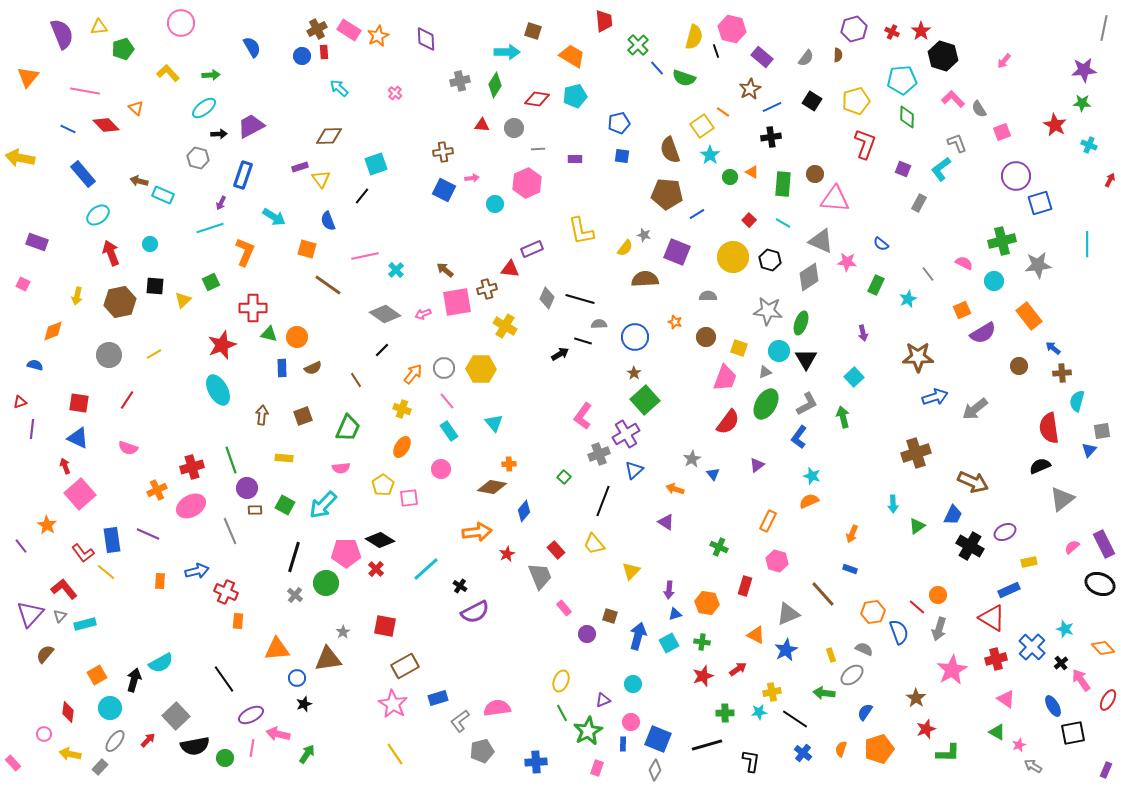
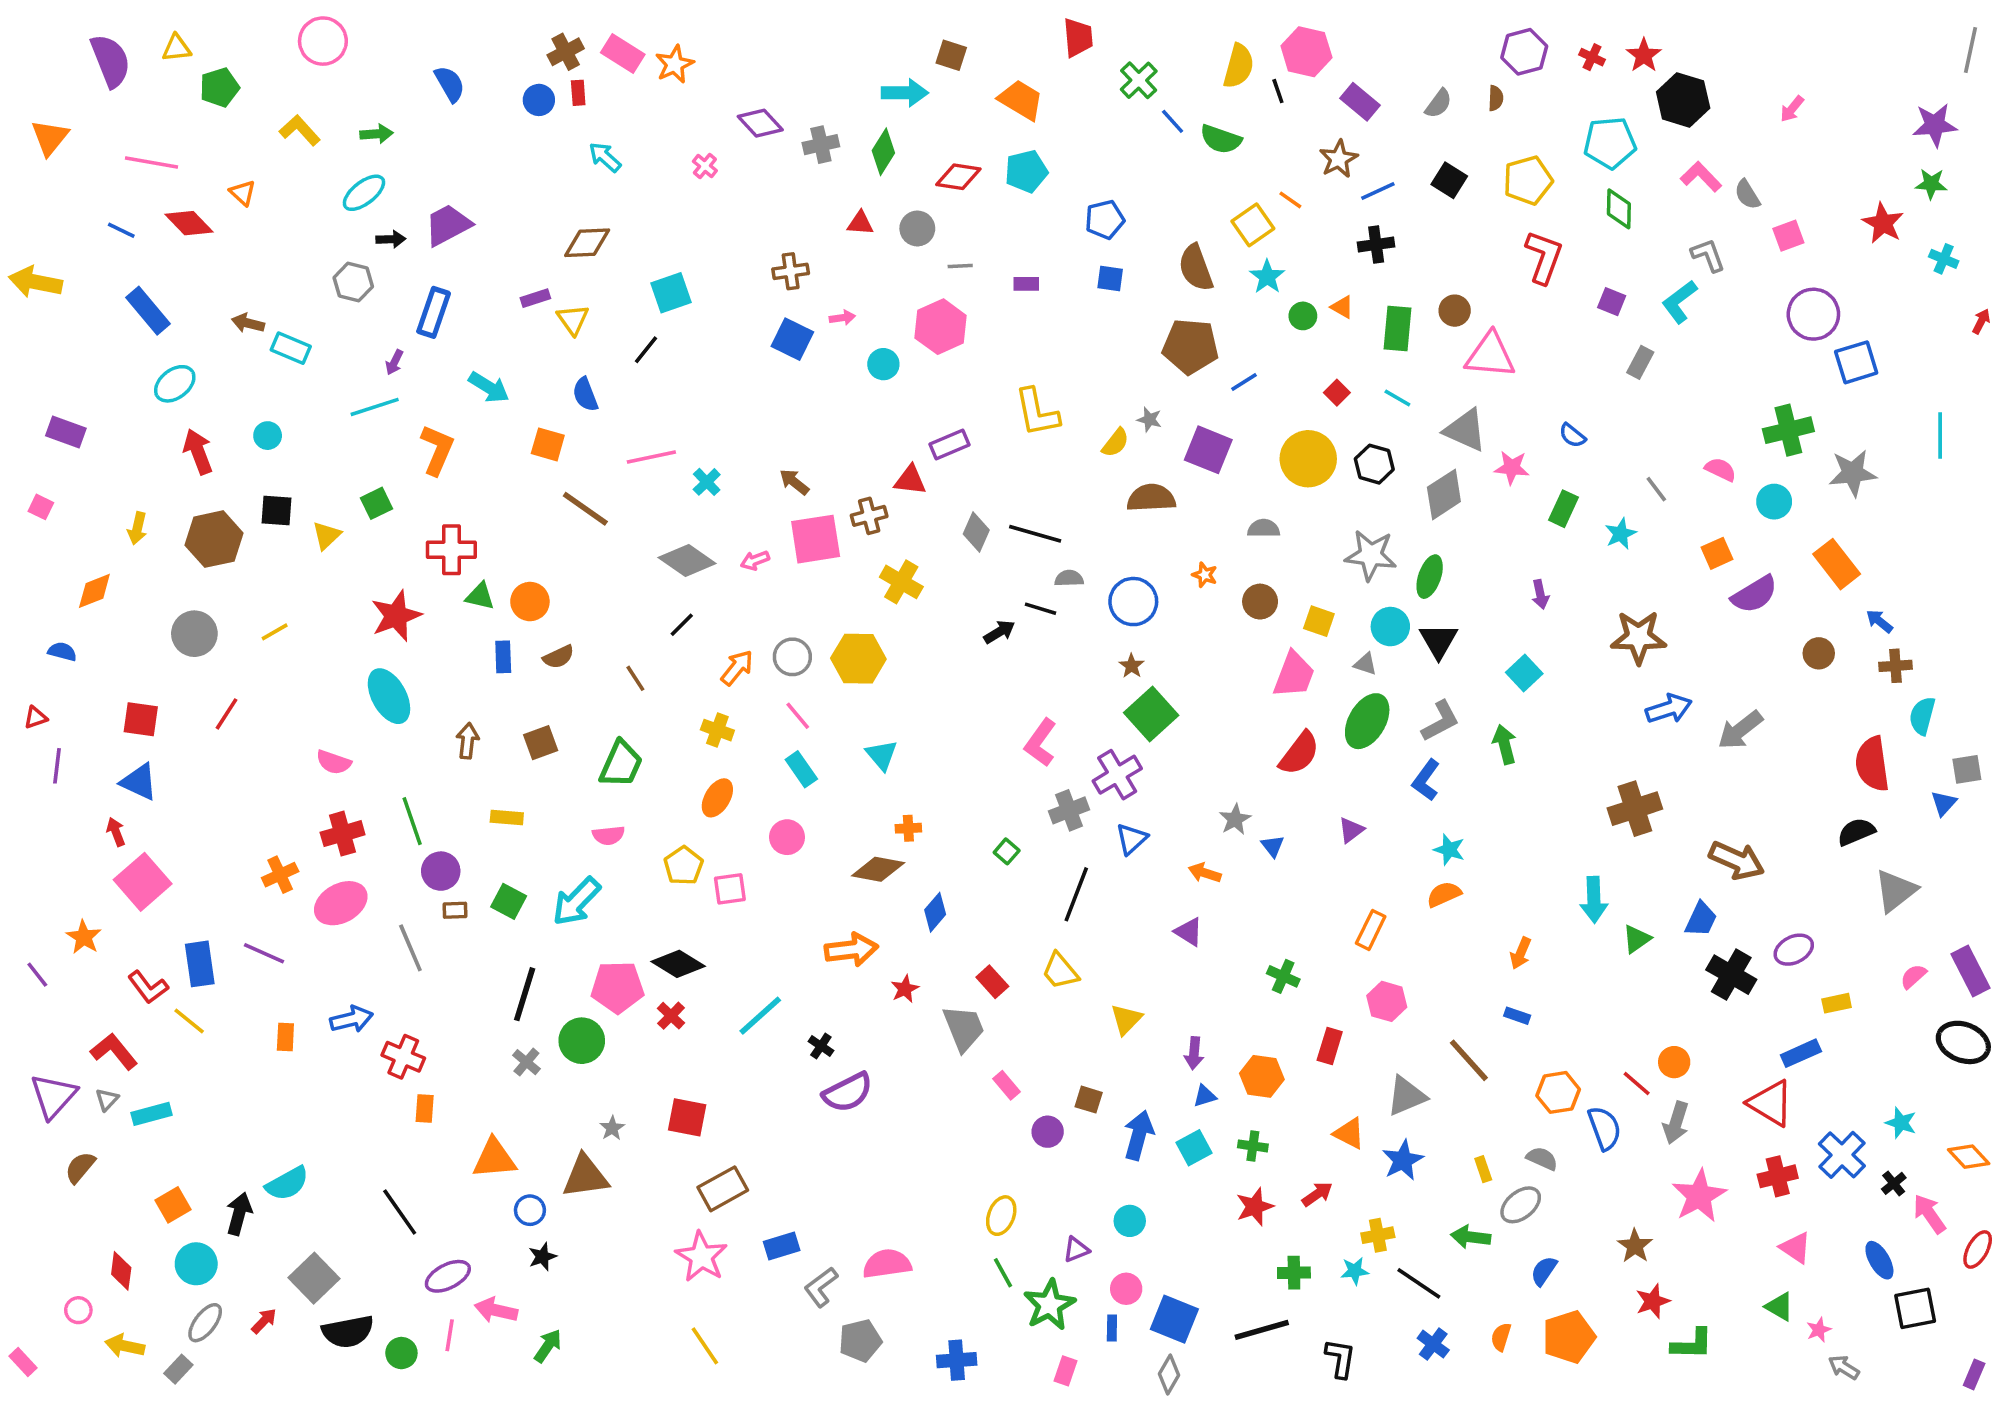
purple diamond: (426, 39) -> (760, 123), moved, turned -40
gray triangle: (765, 372) -> (1365, 664), turned 40
pink semicircle: (128, 448) -> (334, 762), moved
cyan arrow: (893, 504) -> (1594, 900), size x1.4

